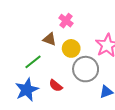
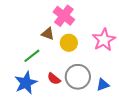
pink cross: (66, 21) -> (64, 16), size x1.5
gray circle: (86, 69) -> (78, 77), moved

